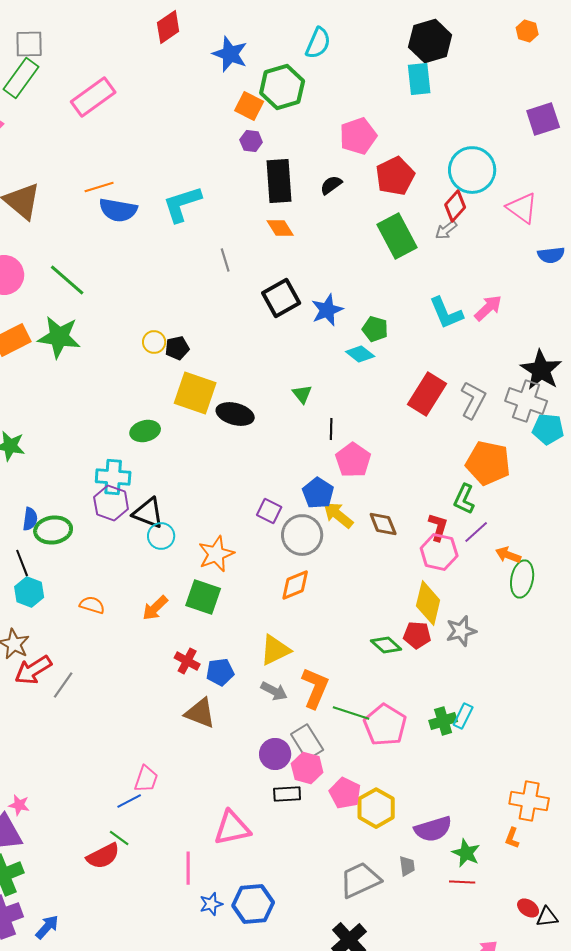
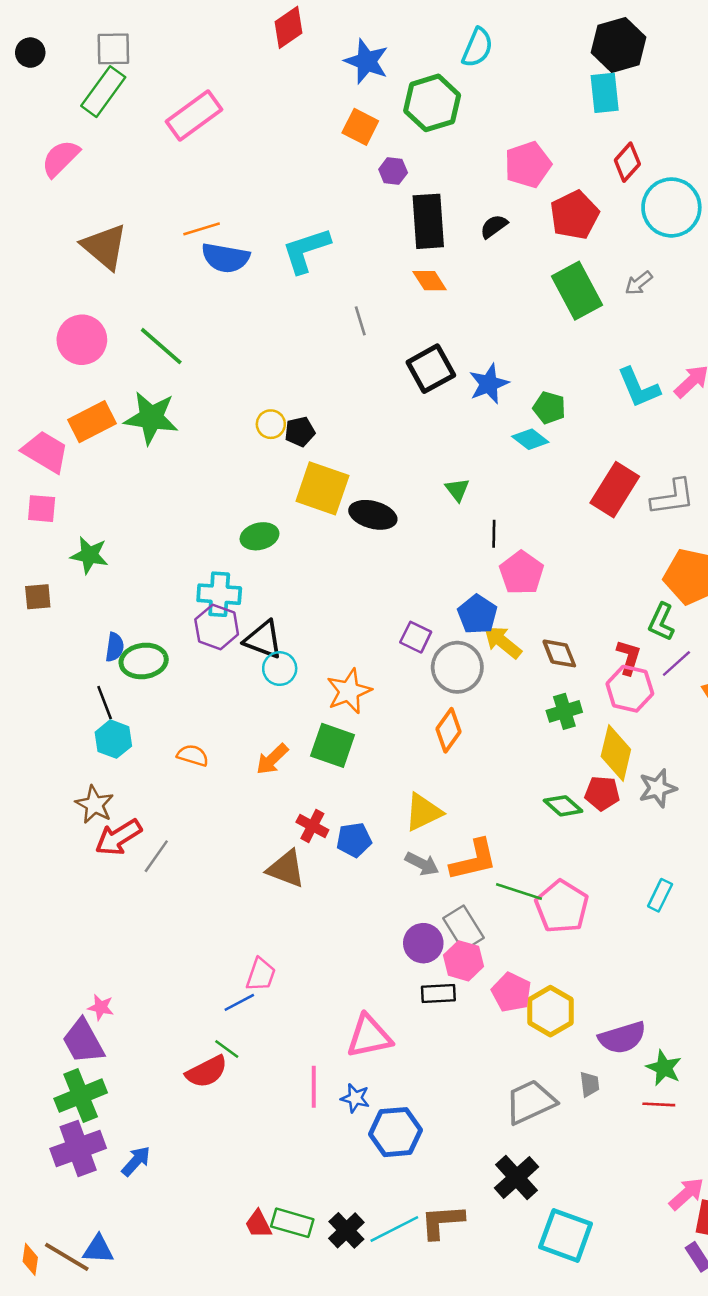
orange square: (249, 106) -> (360, 127), moved
red diamond: (455, 206) -> (627, 162), moved
gray L-shape: (473, 400) -> (673, 497), turned 54
orange diamond: (295, 585) -> (448, 730), turned -32
orange L-shape: (315, 688) -> (474, 860), turned 54
brown triangle: (200, 713) -> (286, 869), moved
green cross: (443, 721) -> (564, 711), moved
blue star: (211, 904) -> (355, 1098), moved, turned 30

